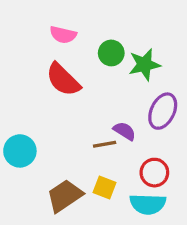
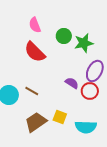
pink semicircle: (63, 35) -> (35, 25), turned 56
brown line: (105, 144) -> (32, 91), moved, turned 40
red circle: (154, 173) -> (90, 91), moved

